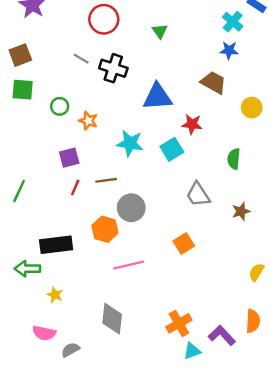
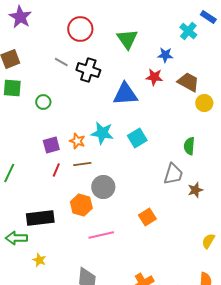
green triangle: (160, 31) -> (127, 39), size x1.6
blue star: (229, 50) -> (165, 55), moved
brown trapezoid: (214, 82) -> (188, 82), moved
orange star: (88, 121) -> (77, 141), moved
red star: (192, 124) -> (154, 77), moved
gray trapezoid: (198, 195) -> (173, 174), moved, turned -130

